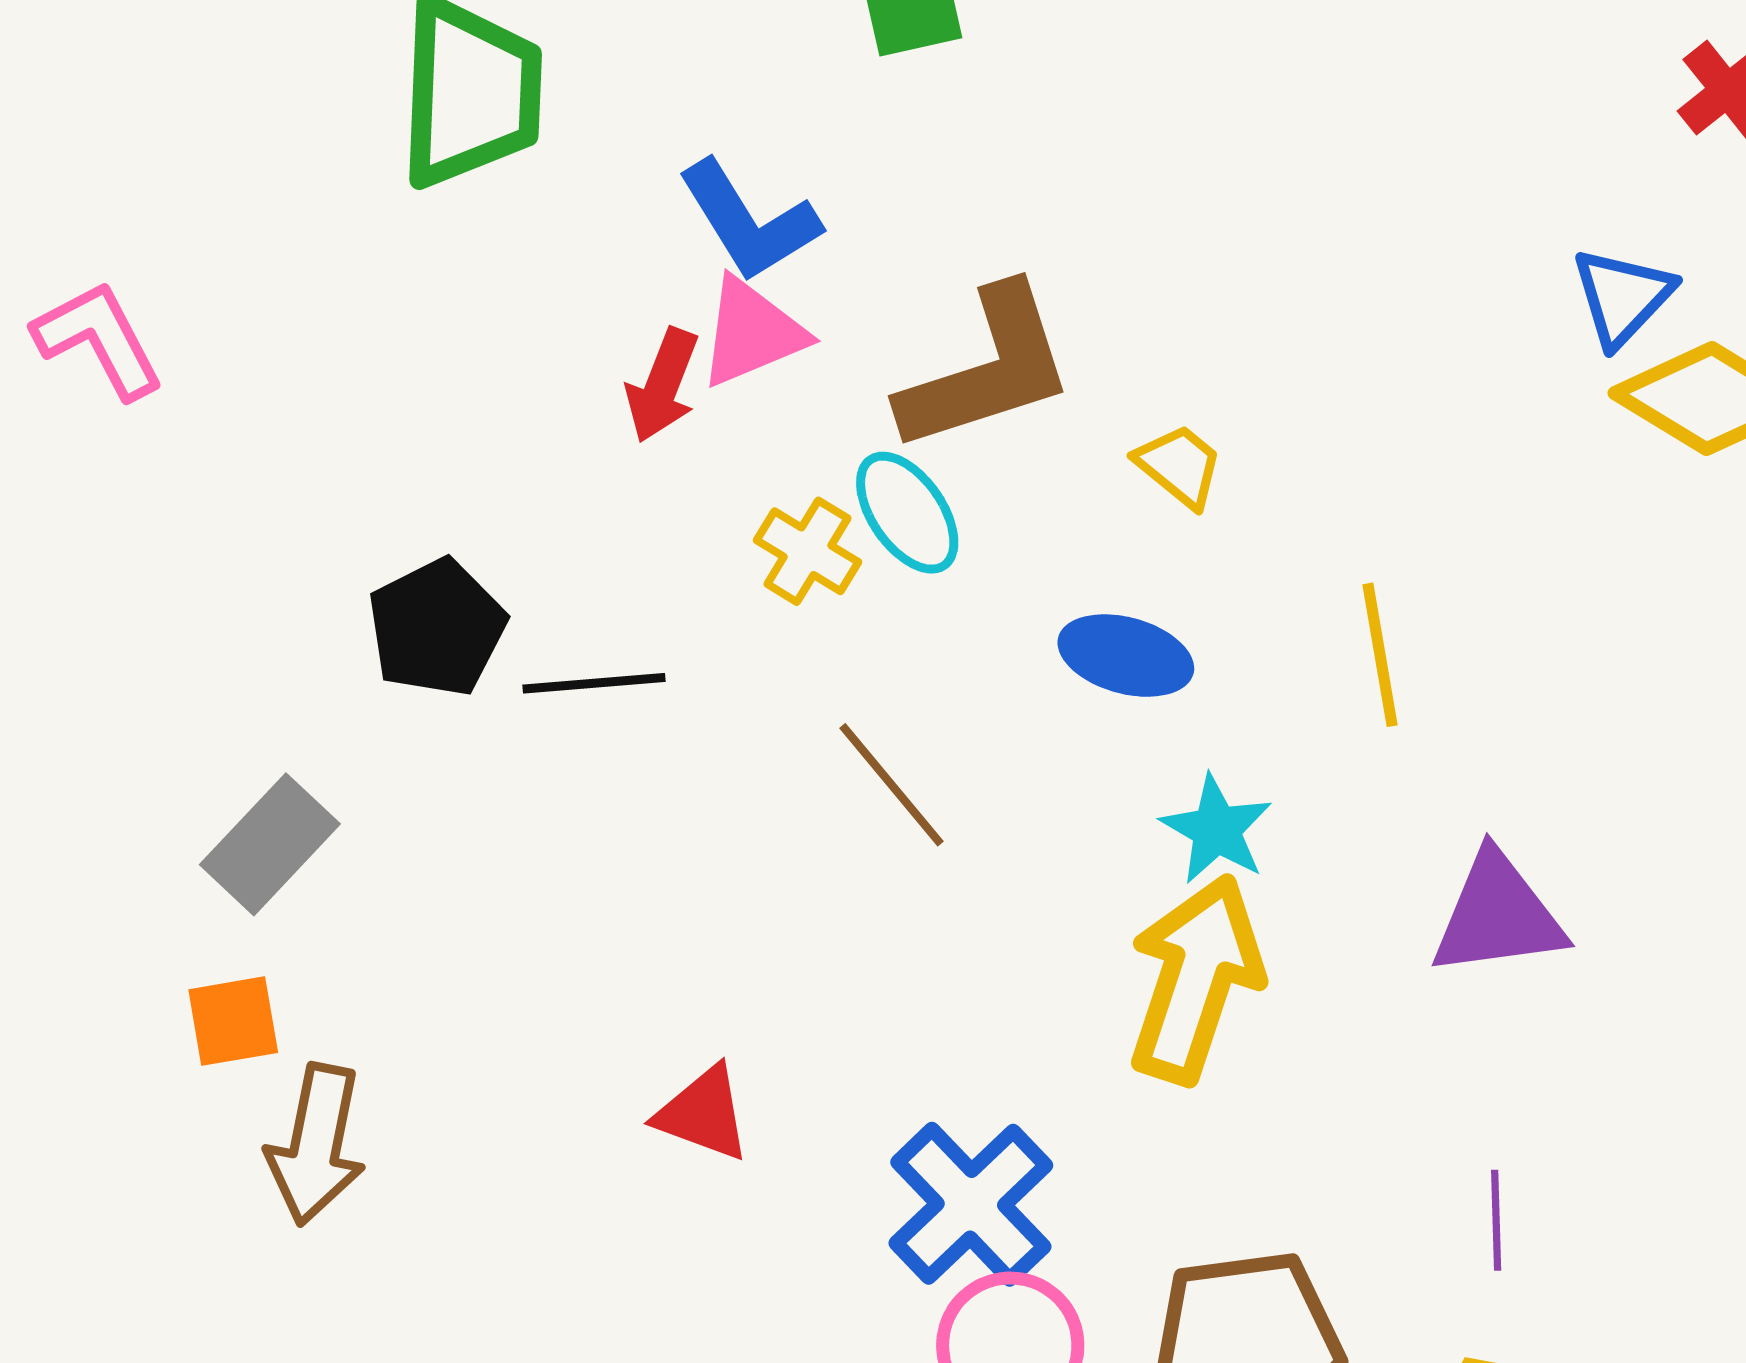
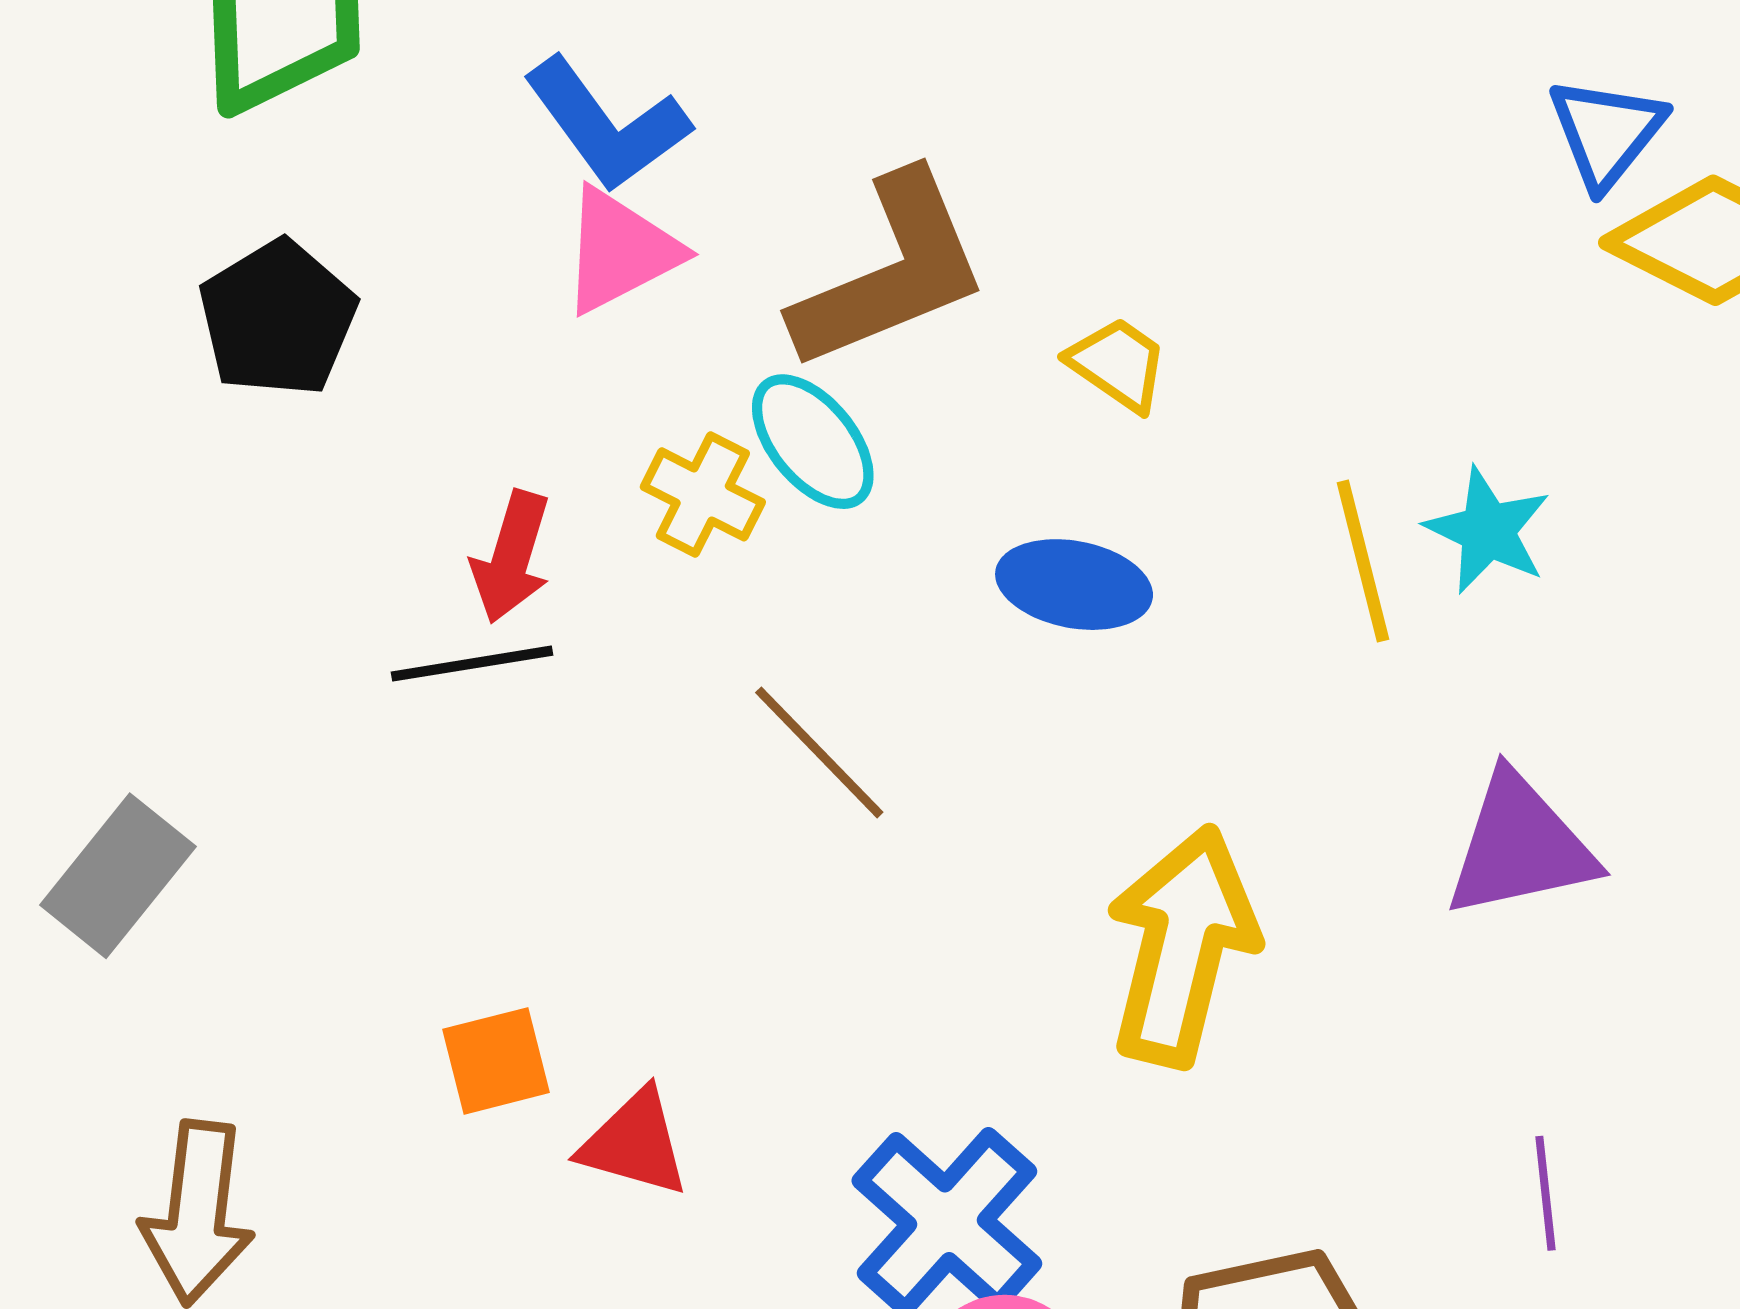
red arrow: (662, 385) -> (511, 557), moved
black pentagon: (437, 628) -> (278, 318), moved
cyan star: (1216, 829) -> (1488, 531), moved
orange square: (233, 1021) -> (496, 1061), moved

